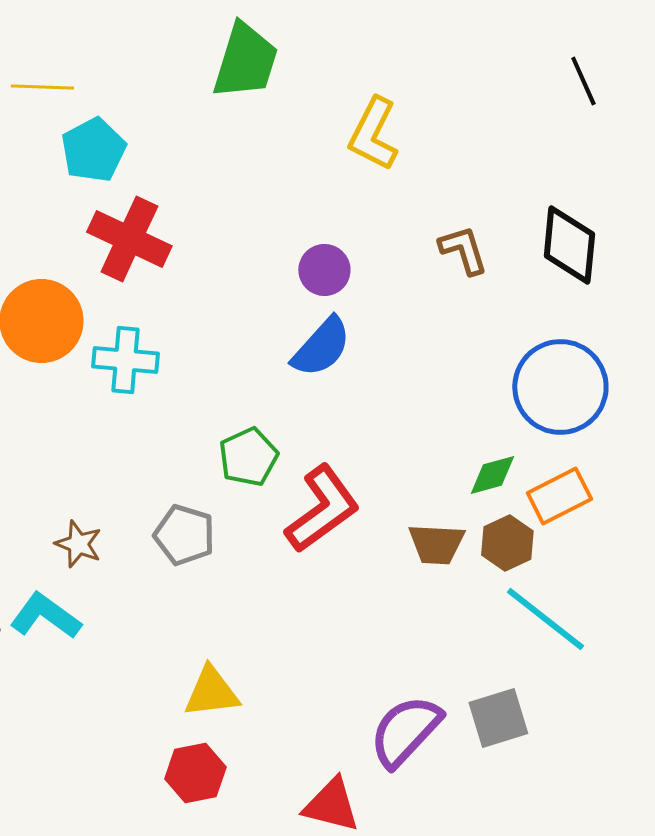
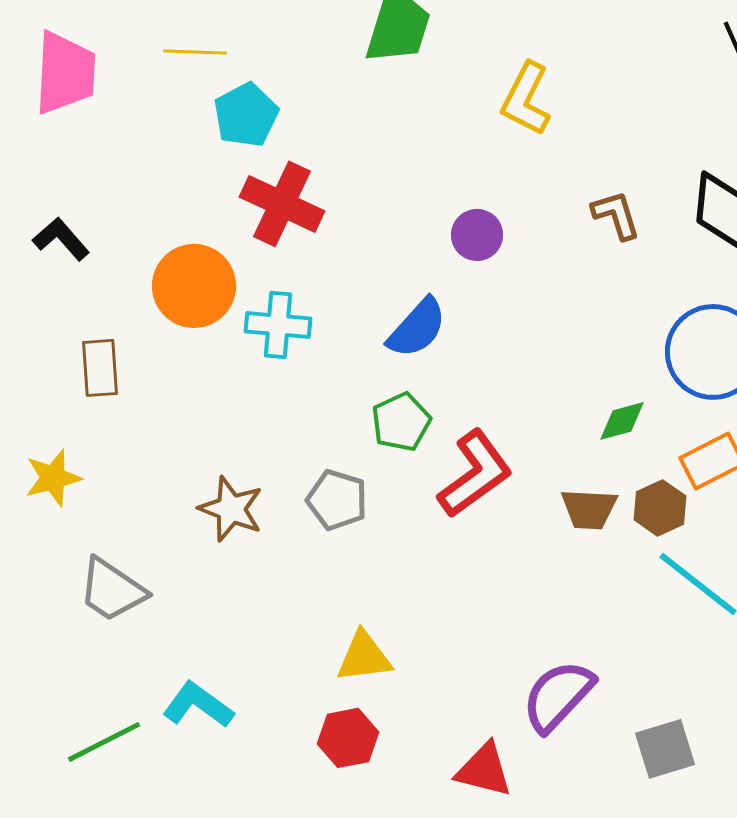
blue semicircle: (321, 347) -> (417, 328), moved
green diamond: (492, 475) -> (622, 421), moved
brown star: (78, 544) -> (231, 509), size x1.4
cyan L-shape: (45, 616) -> (198, 705), moved
gray square: (498, 718) -> (665, 749), moved

